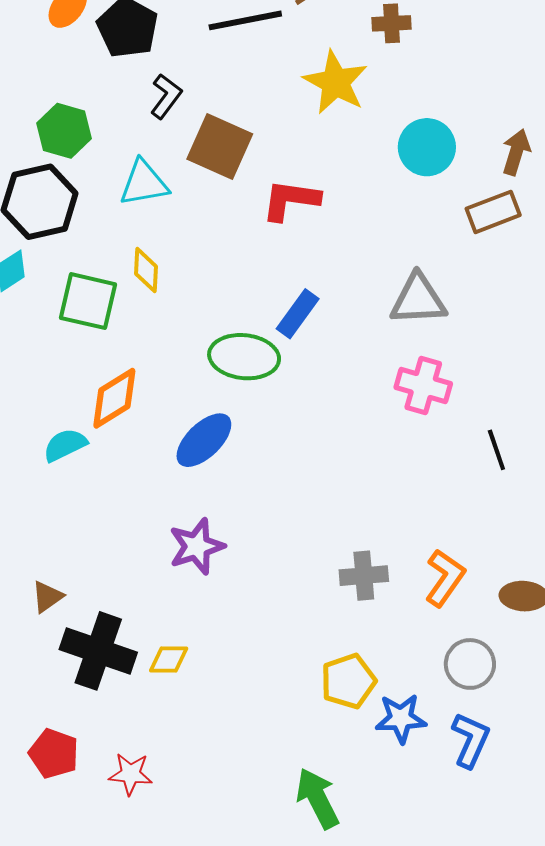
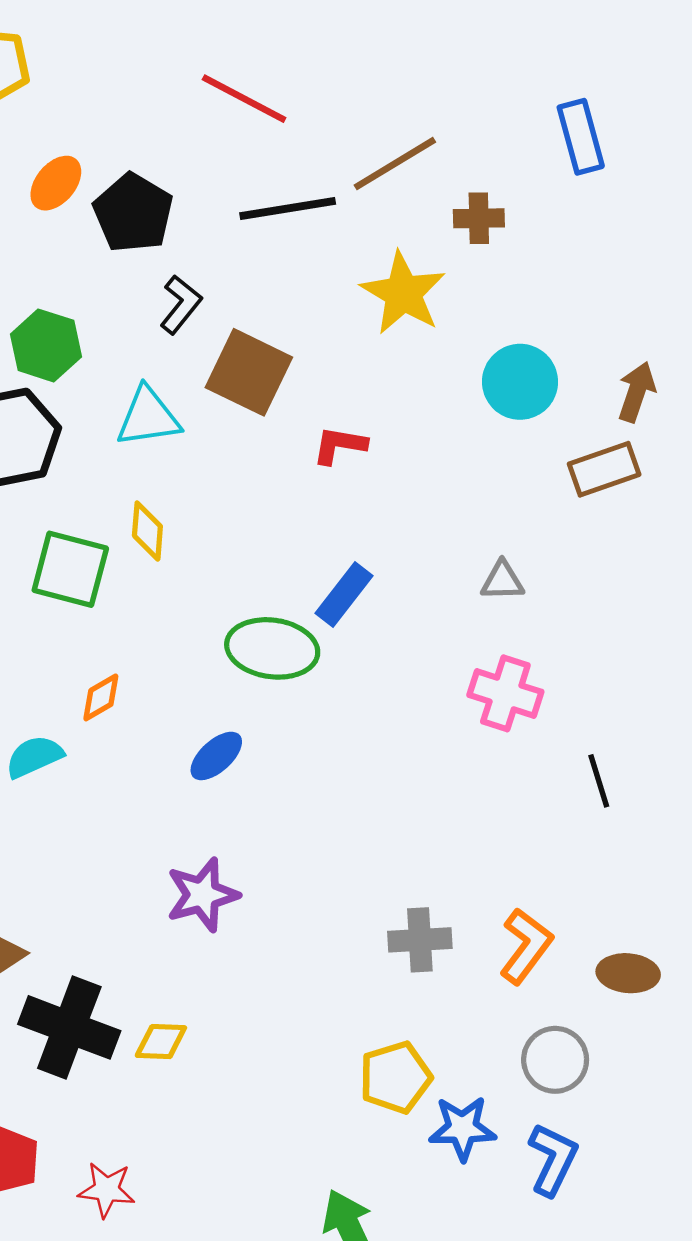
red L-shape: (291, 200) -> (340, 445), size x0.7
gray triangle: (418, 300) -> (502, 581), size x0.6
orange diamond: (114, 398) -> (101, 697), size x0.6
blue ellipse: (204, 440) -> (216, 756), size x0.7

